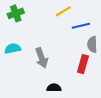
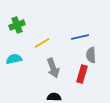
yellow line: (63, 11) -> (42, 43), moved
gray arrow: (42, 58) -> (53, 68), moved

